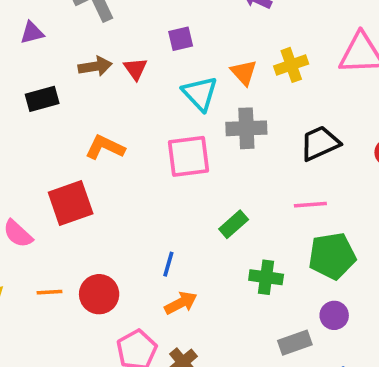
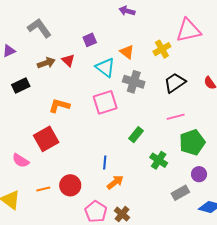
yellow cross: (291, 65) -> (162, 49), moved
gray cross: (246, 128) -> (134, 82), turned 30
green cross: (266, 277) -> (159, 160), turned 36

